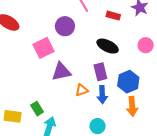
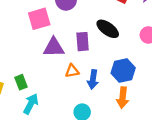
purple rectangle: (100, 72) -> (83, 42), moved

